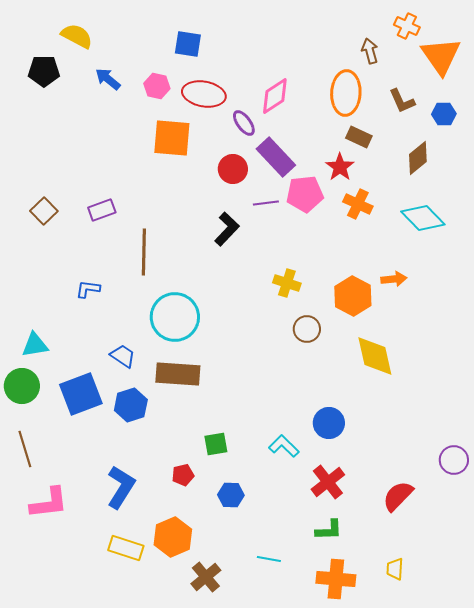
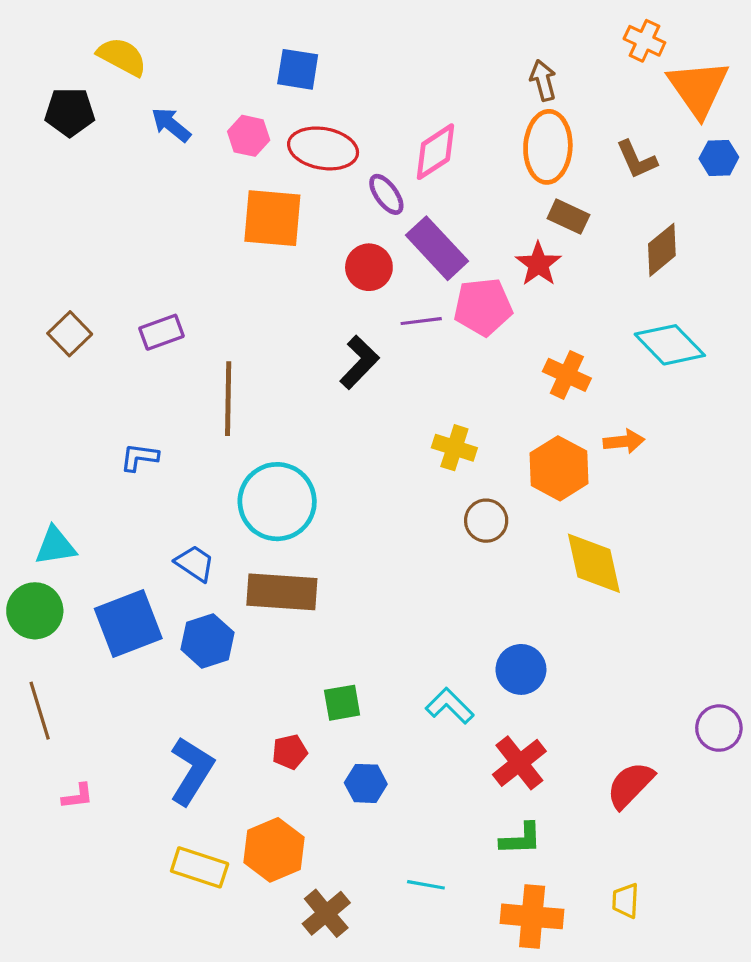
brown arrow: (370, 51) -> (543, 80), moved
blue hexagon: (444, 114) -> (719, 158), moved
orange cross: (358, 204) -> (567, 375), moved
pink L-shape: (49, 503) -> (78, 796), size x0.5

